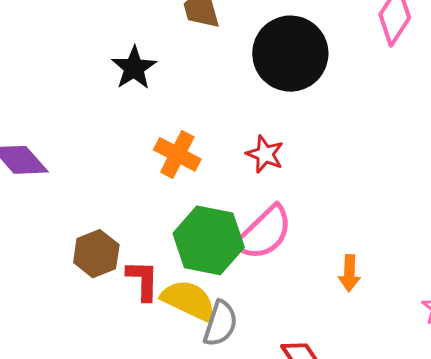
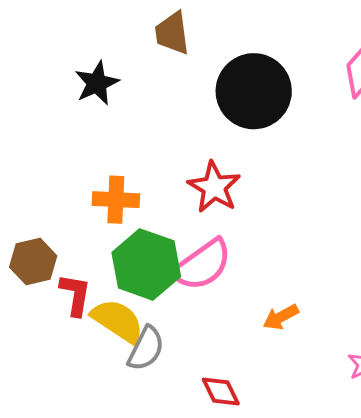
orange cross: (177, 154) -> (116, 200), moved, turned -33
red star: (265, 154) -> (214, 187), size x1.4
orange arrow: (349, 273) -> (281, 317), turned 51

